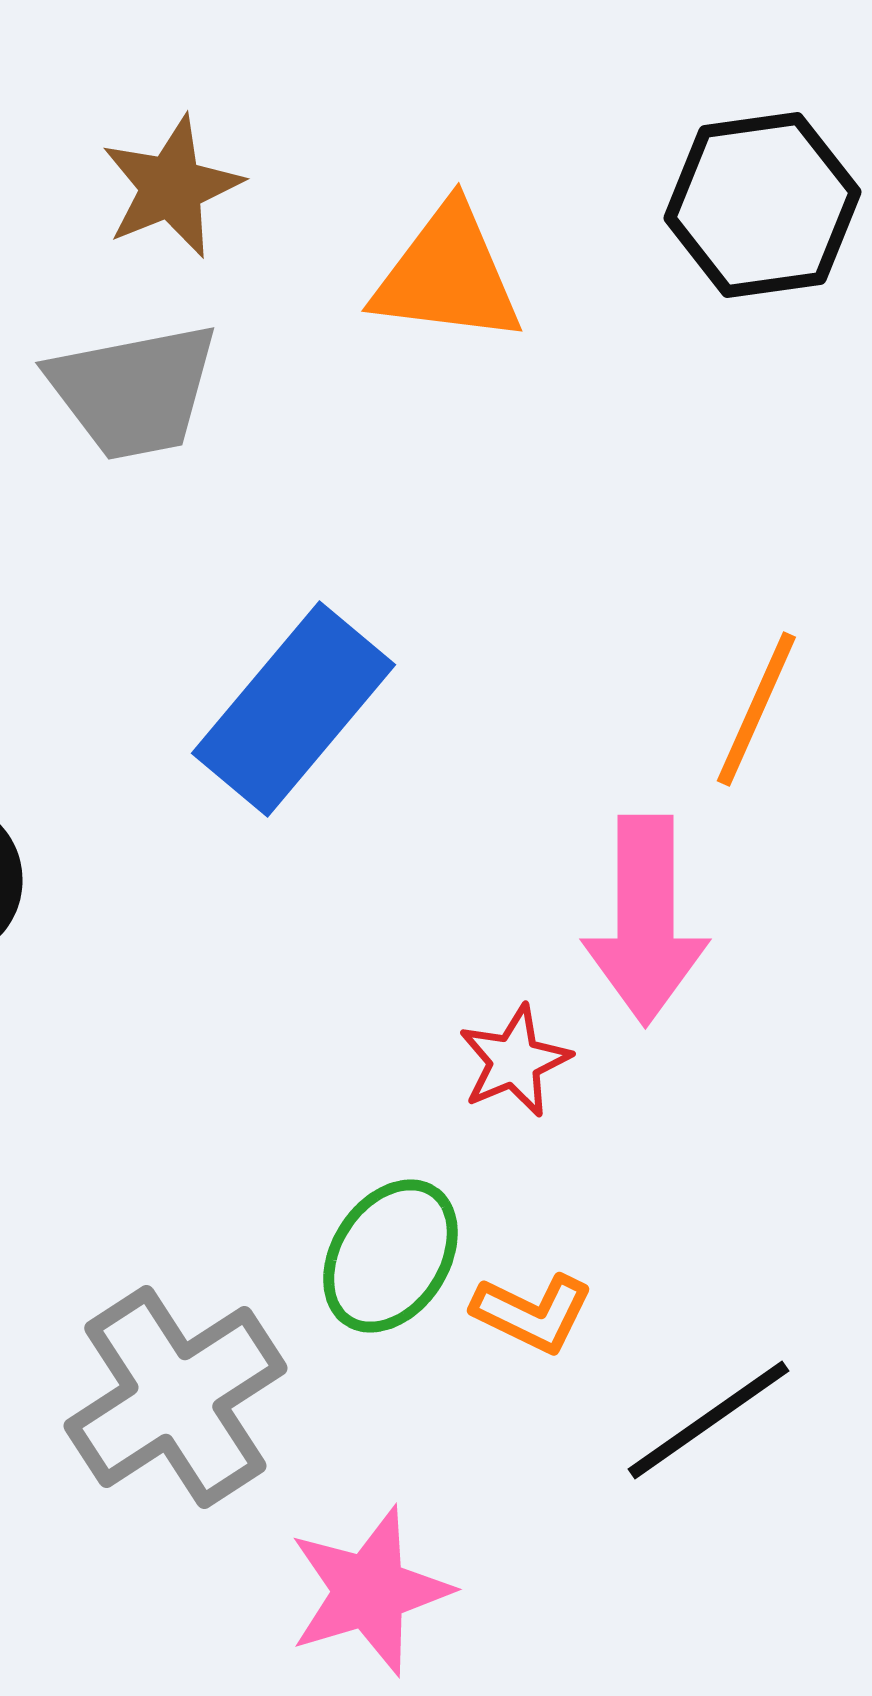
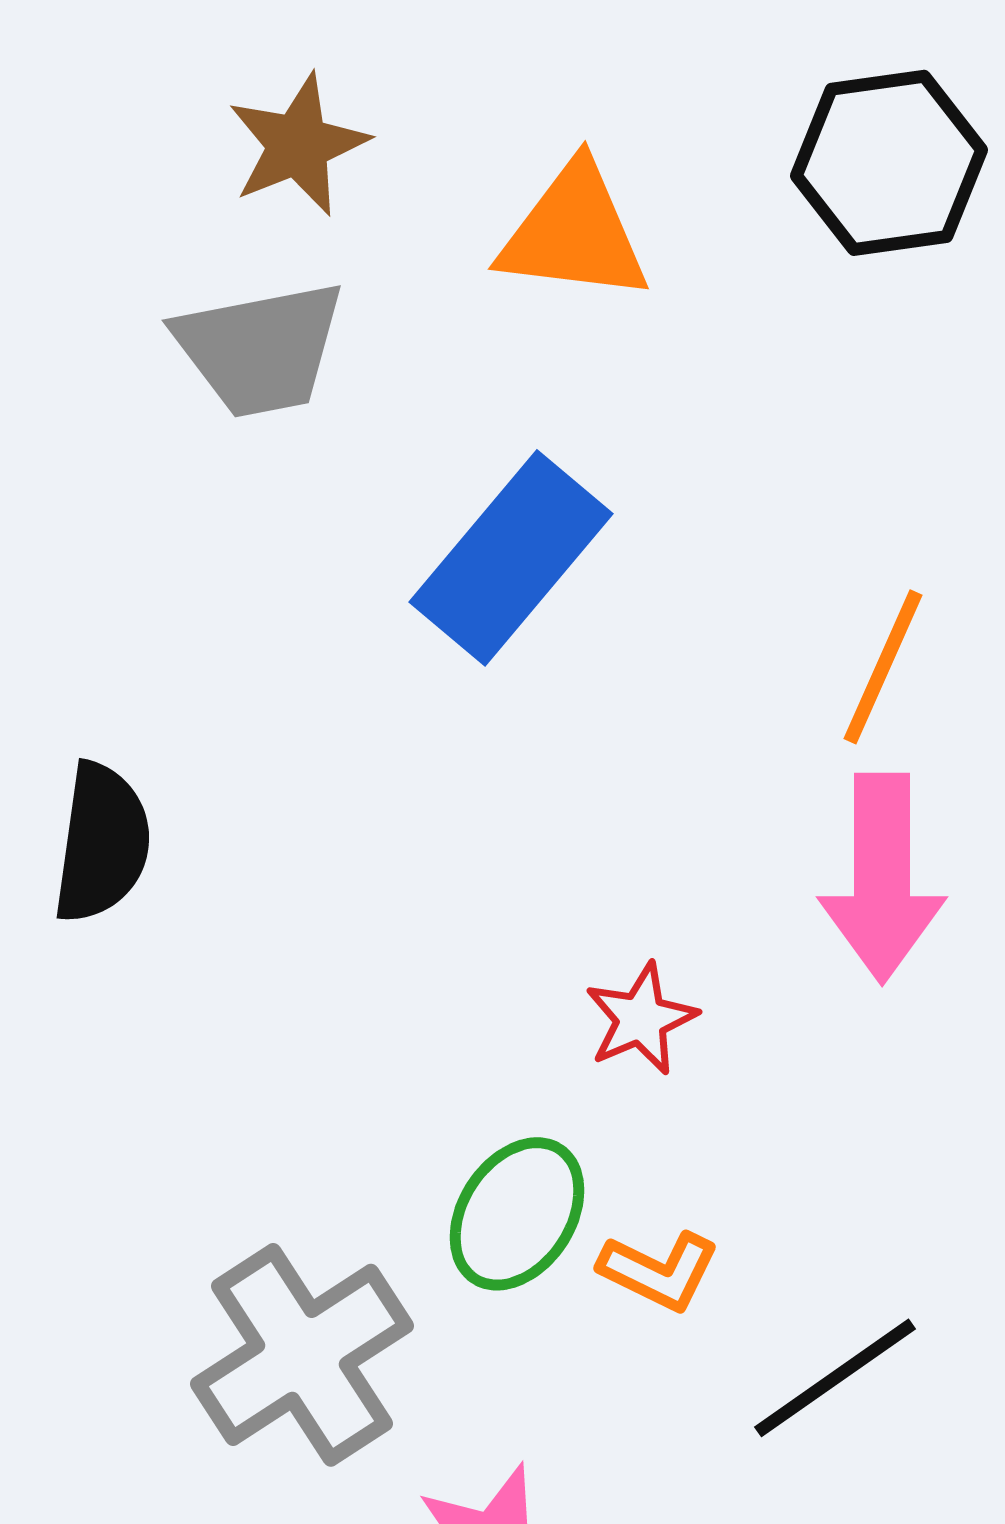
blue rectangle: (293, 709) -> (511, 558), moved
pink arrow: (645, 920) -> (882, 878), moved

